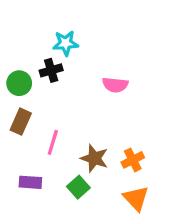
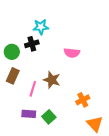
brown star: (94, 158) -> (52, 80), moved
purple rectangle: (30, 182) -> (29, 114), moved
orange triangle: (136, 198) -> (95, 124), moved

